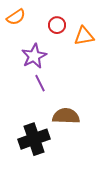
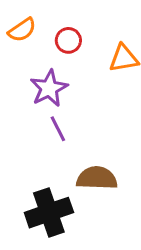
red circle: (57, 25) -> (68, 40), moved

